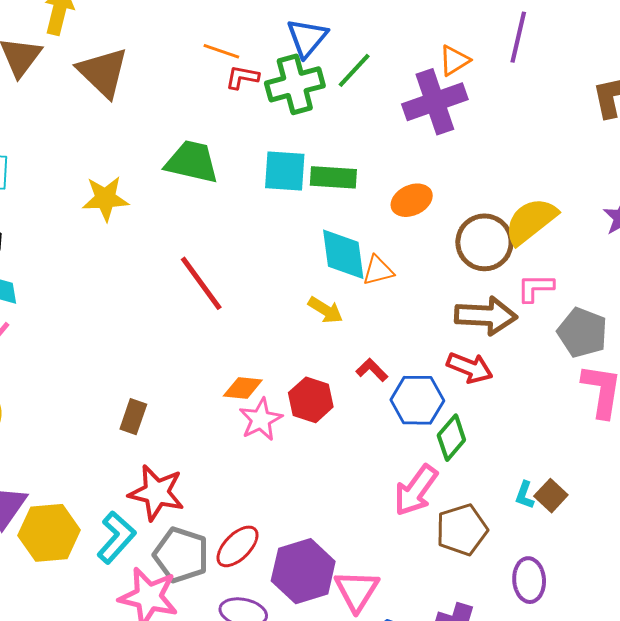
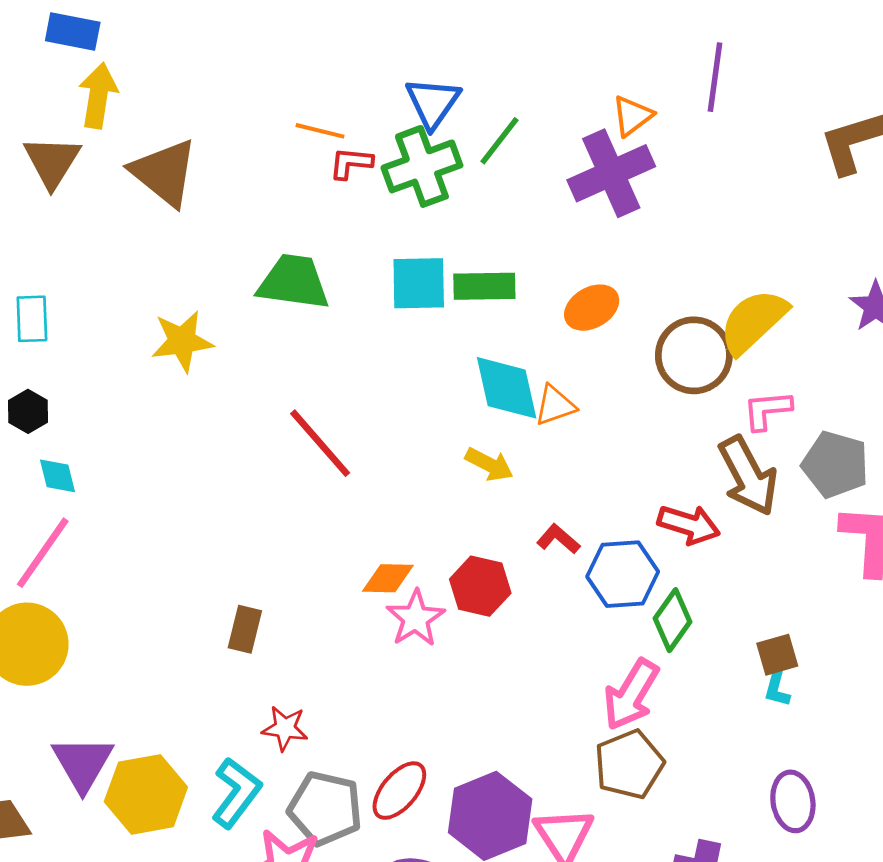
brown arrow: (486, 316) -> (748, 476), moved, turned 64
red star: (157, 493) -> (285, 728), size x0.6
brown square: (551, 496) -> (777, 655), moved, turned 36
brown pentagon: (462, 530) -> (629, 764), moved

